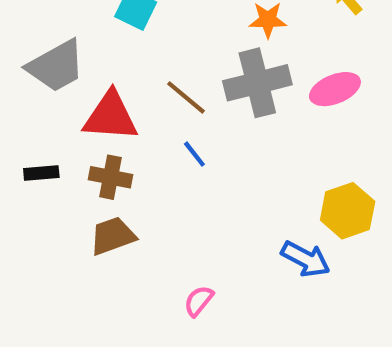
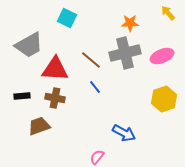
yellow hexagon: (348, 211) -> (164, 99), moved
brown trapezoid: (113, 236) -> (39, 126), moved
blue arrow: (306, 259) -> (124, 133), moved

